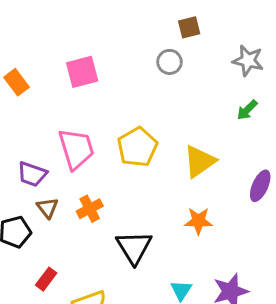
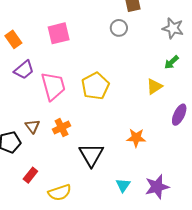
yellow triangle: (200, 161) -> (154, 87), moved, size x0.7
purple trapezoid: (32, 174) -> (24, 70), moved, turned -60

